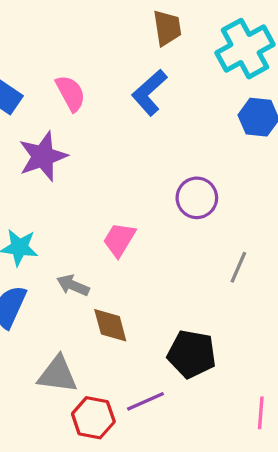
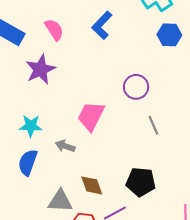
pink trapezoid: (119, 240) -> (91, 116), size x1.4
gray line: (238, 267) -> (153, 125), moved, turned -42
brown diamond: (110, 325) -> (92, 185), moved

